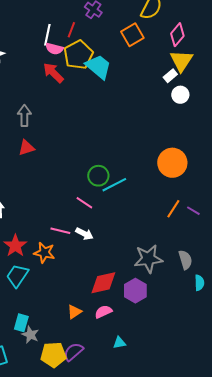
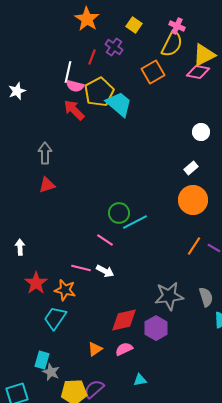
red line: (71, 30) -> (92, 57), moved
pink diamond: (177, 35) -> (198, 72), turned 60
yellow triangle: (181, 61) -> (204, 55), moved, turned 30
white rectangle: (170, 76) -> (191, 168), moved
cyan trapezoid: (17, 276) -> (55, 318), moved

